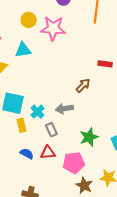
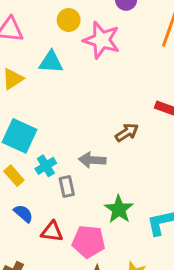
cyan cross: (38, 112) -> (46, 166), moved
yellow rectangle: (21, 125) -> (14, 176), moved, turned -40
green star: (89, 137) -> (119, 209), turned -30
red triangle: (48, 153) -> (52, 232), moved

